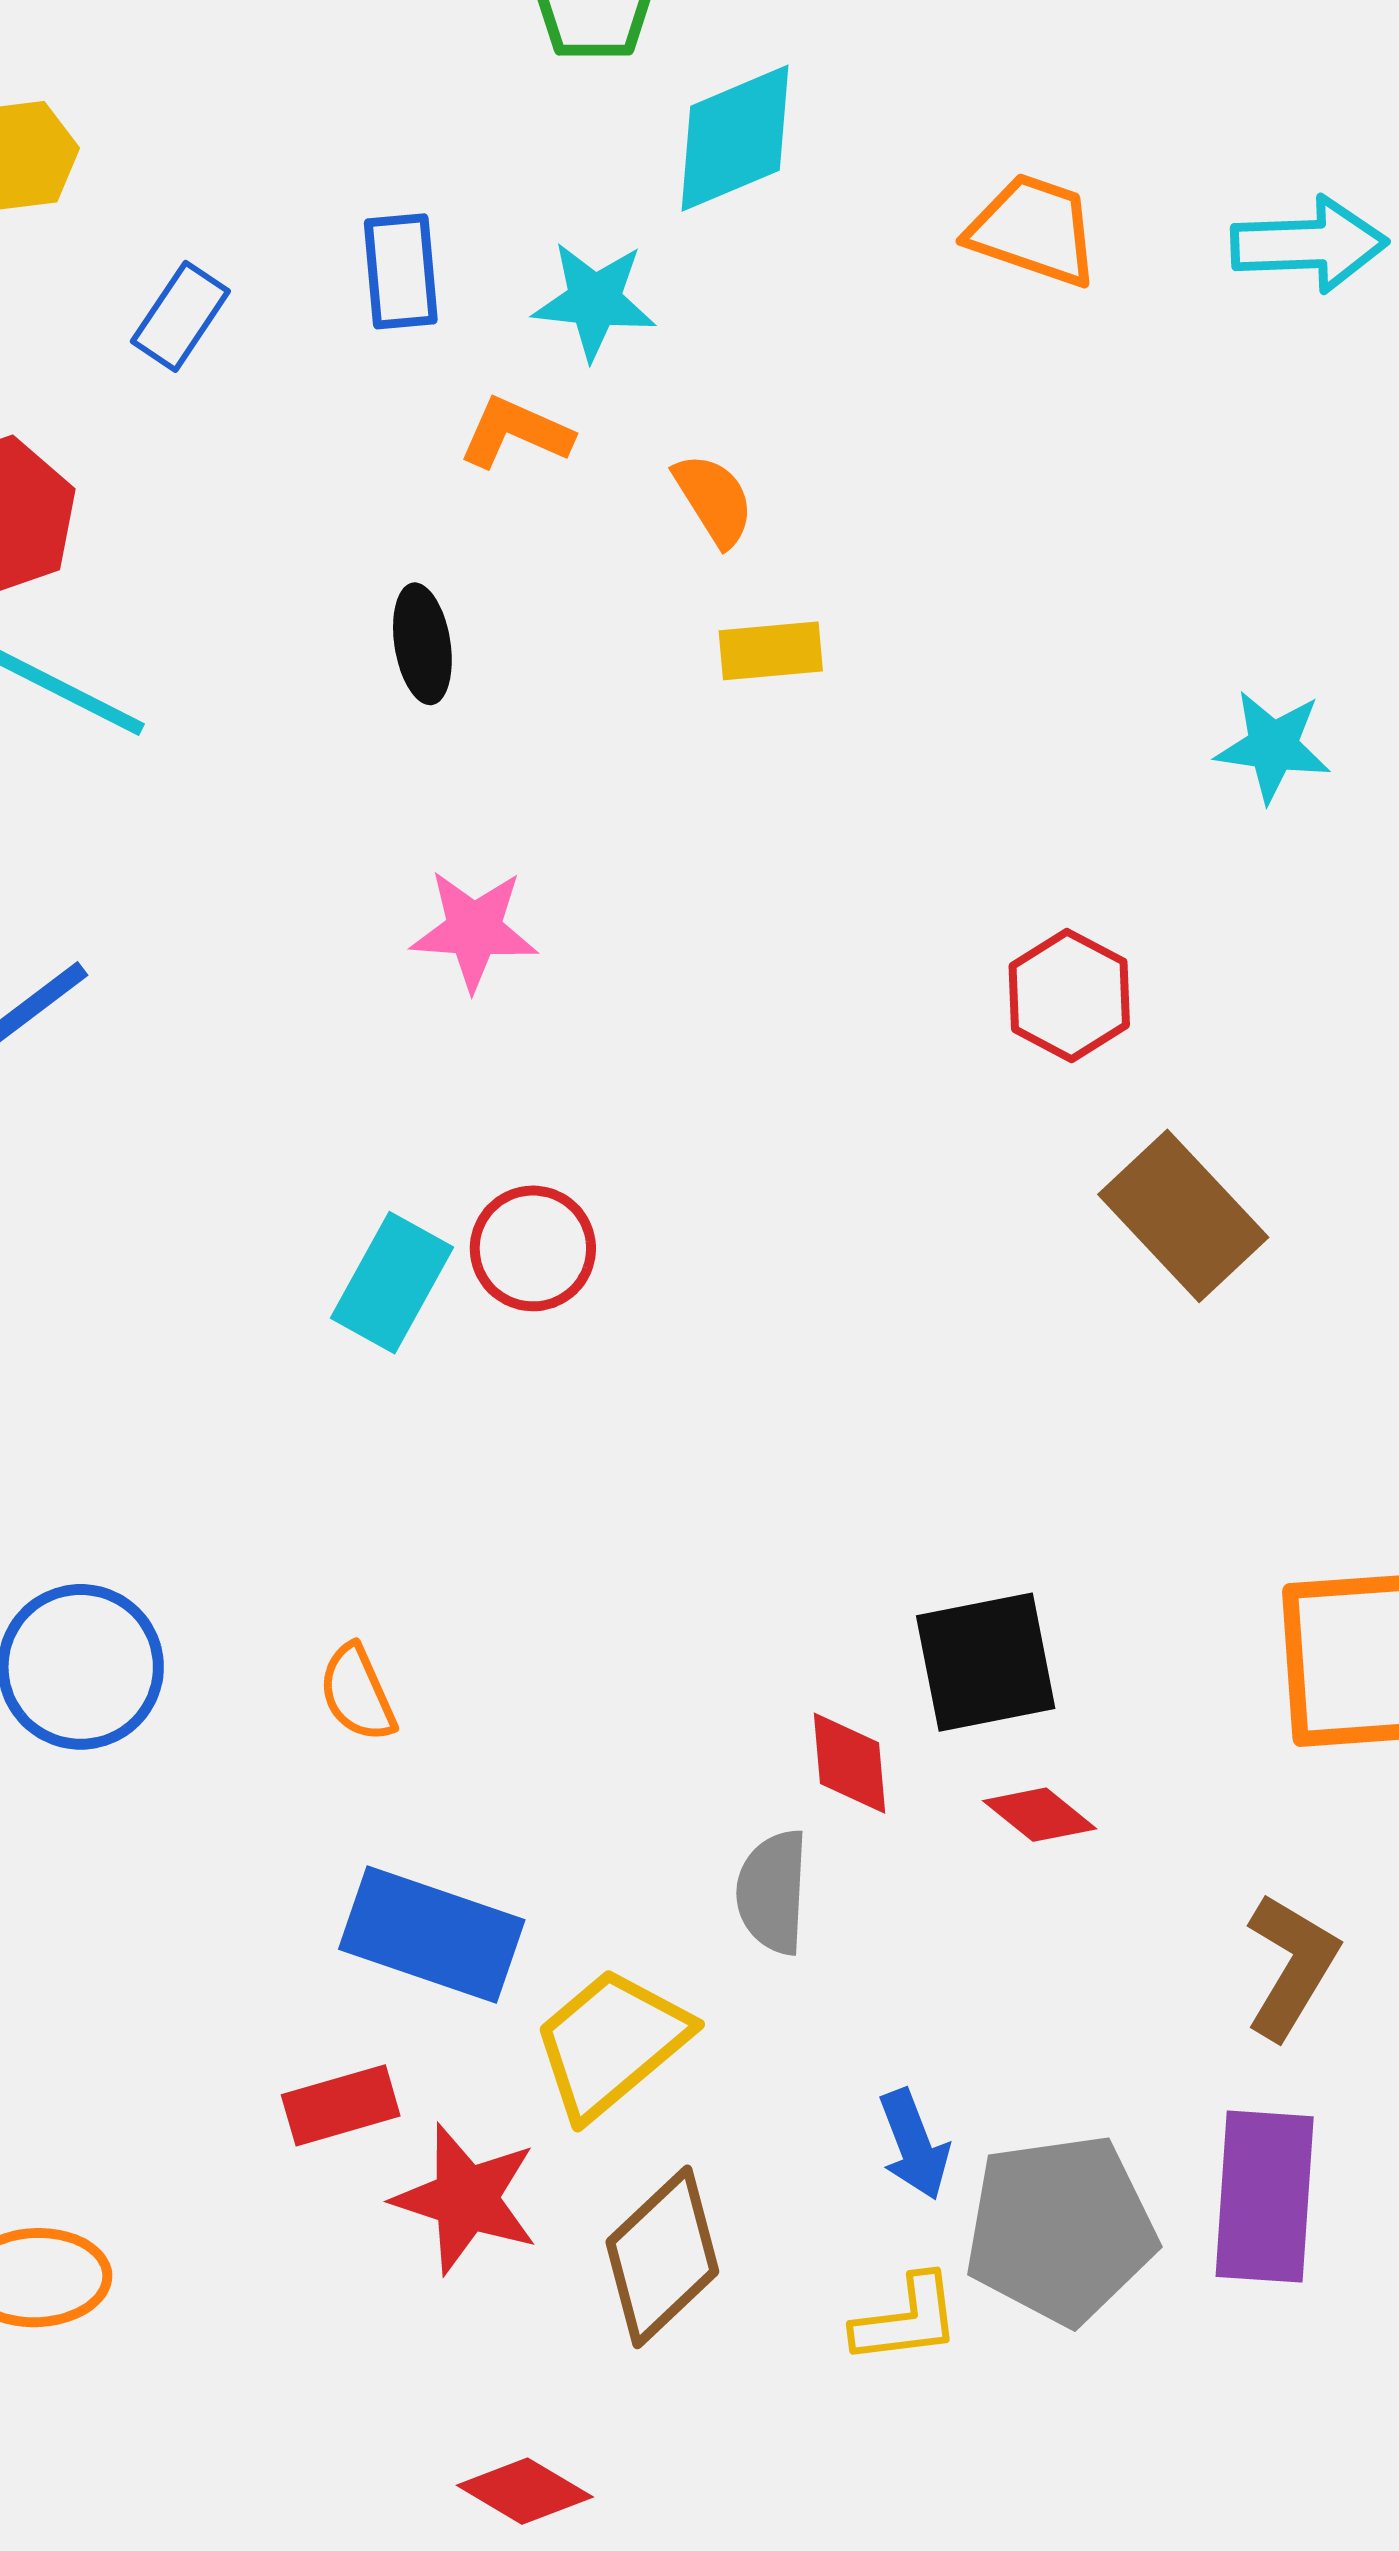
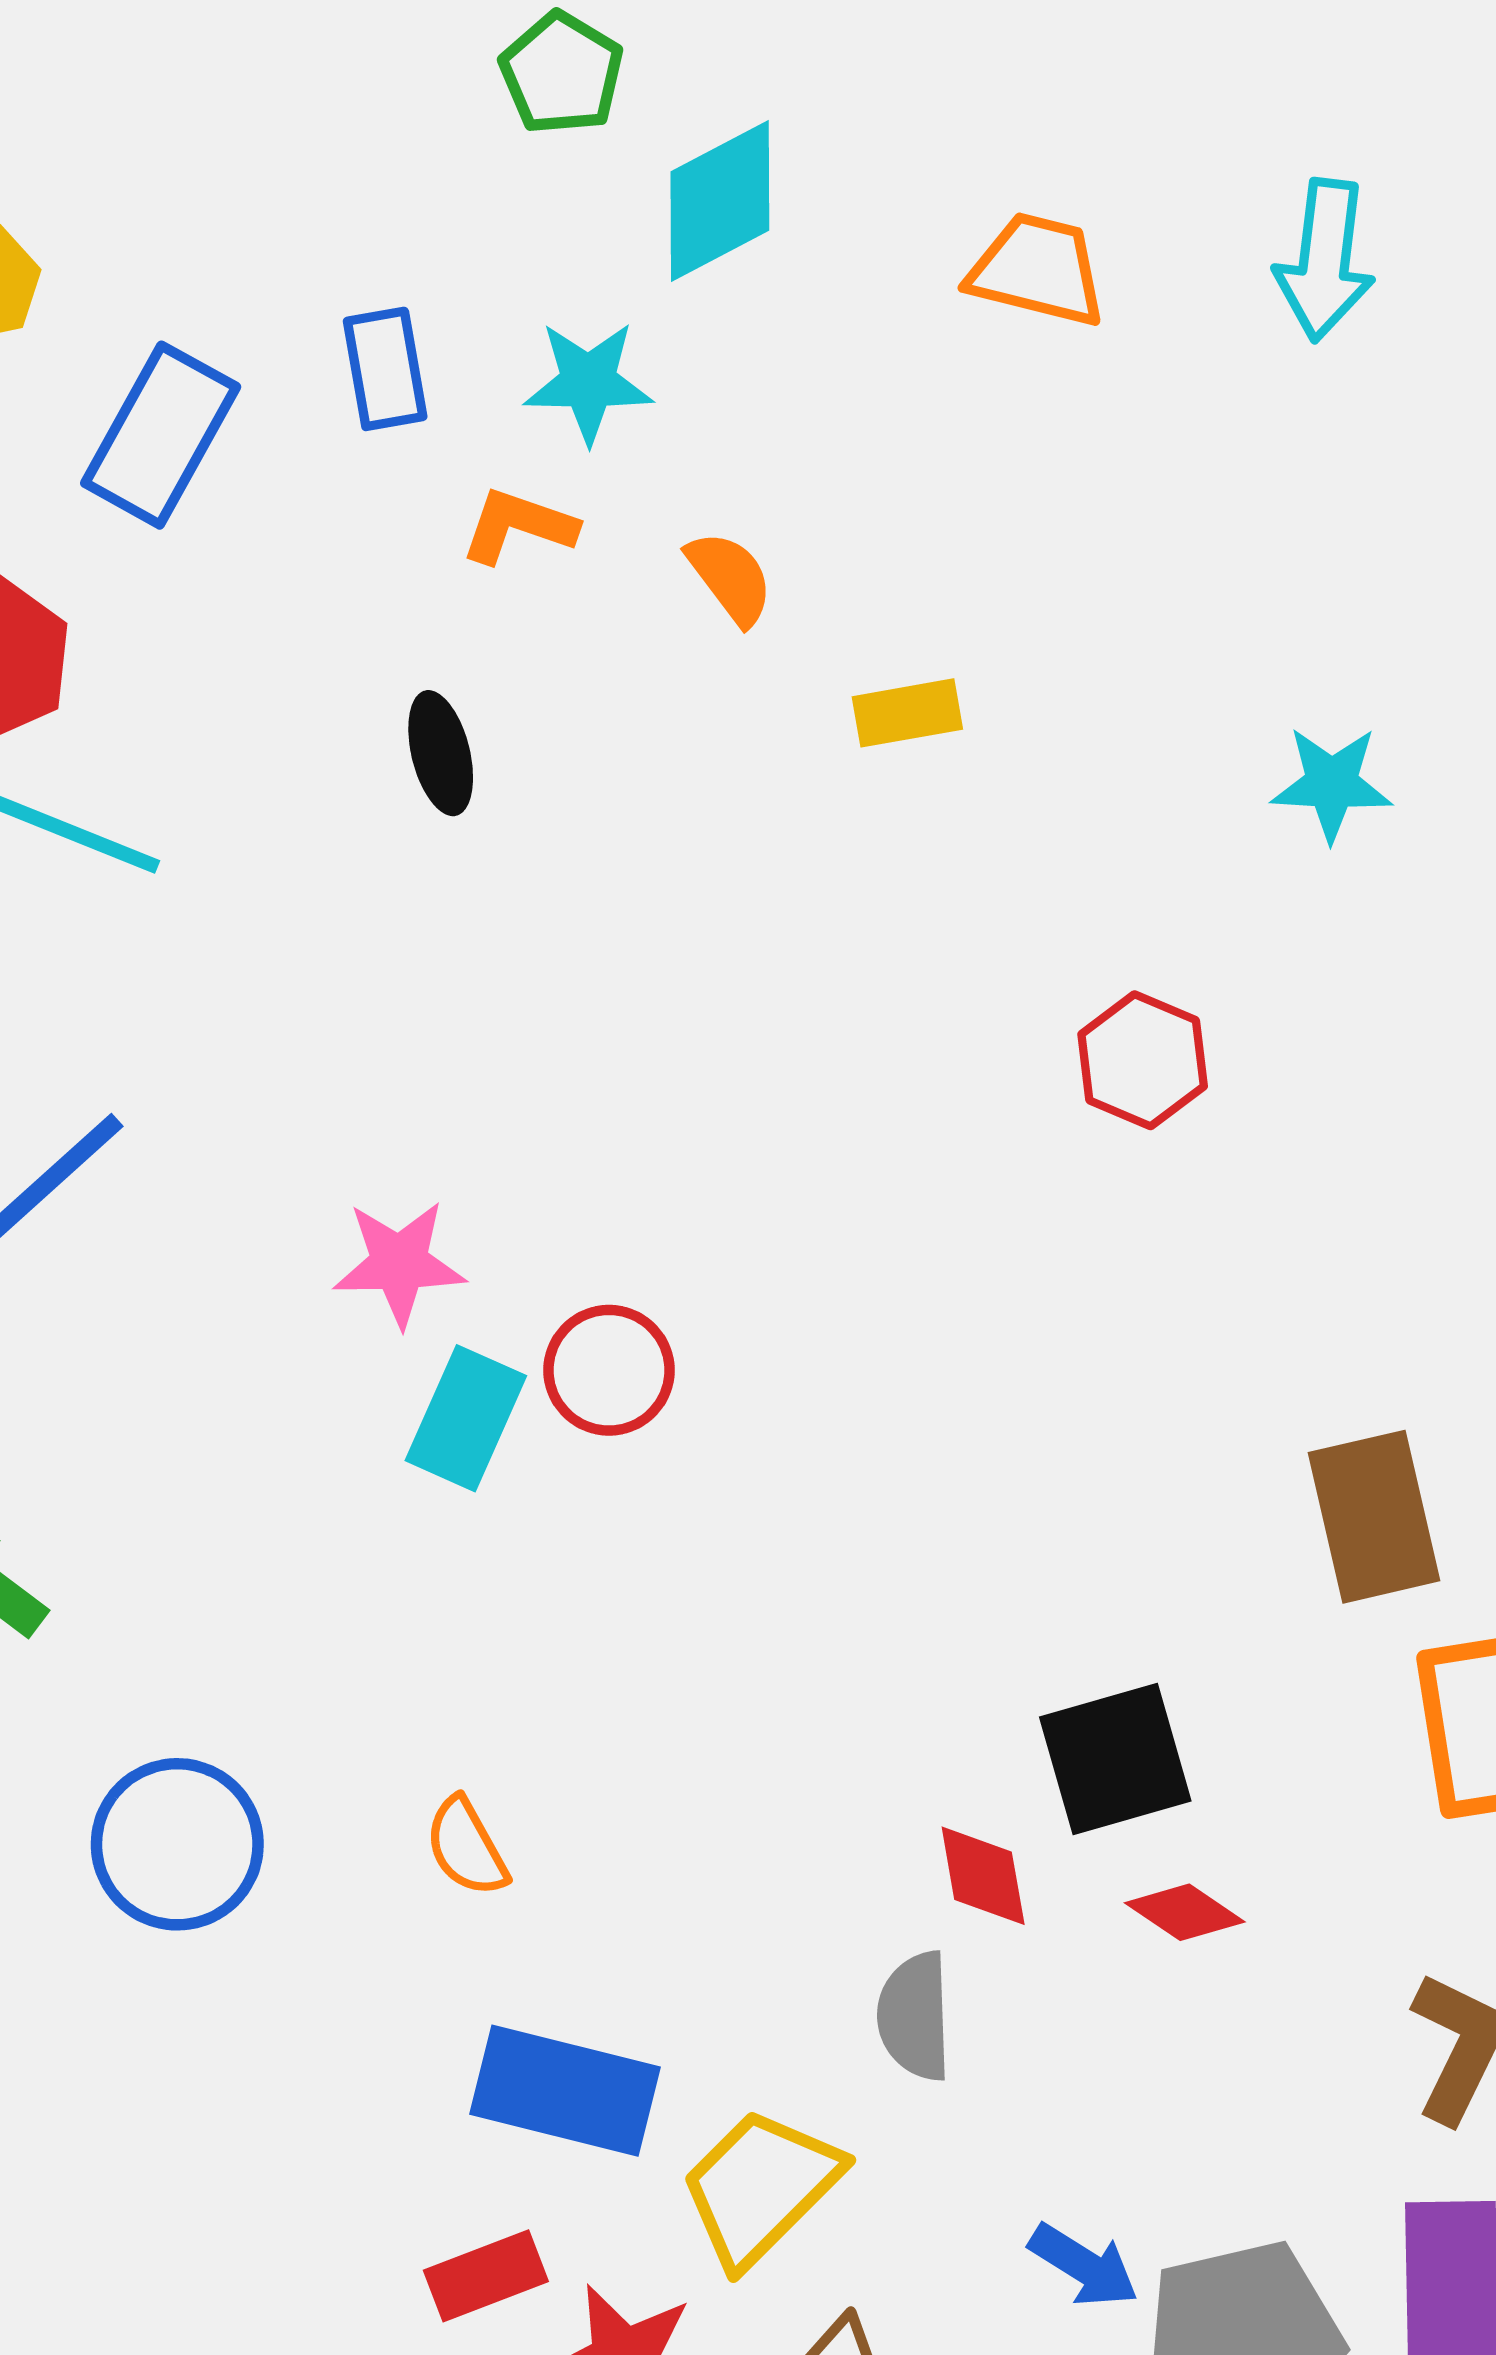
cyan arrow: (1309, 244) -> (1325, 260), turned 104
blue rectangle: (180, 316) -> (161, 435), size x1.6
yellow rectangle: (771, 651) -> (907, 713), moved
pink star: (474, 930) -> (399, 1263), moved
brown rectangle: (1183, 1216) -> (1374, 1517), moved, turned 35
blue arrow: (914, 2145) -> (1084, 2265), turned -32

